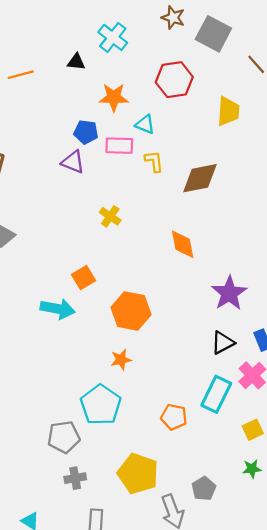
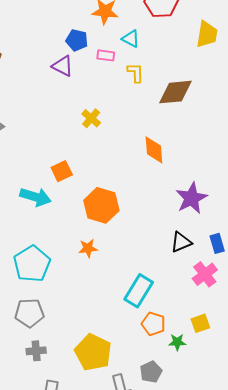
pink rectangle: (119, 146) -> (106, 55), size x0.7
cyan rectangle: (216, 394) -> (139, 291), moved
cyan pentagon: (101, 405) -> (32, 264), moved
orange pentagon: (174, 417) -> (153, 324), moved
green star: (252, 469) -> (177, 342), moved

